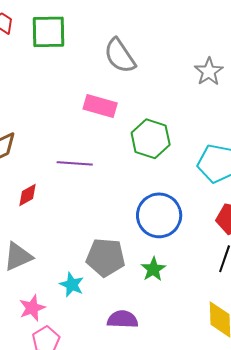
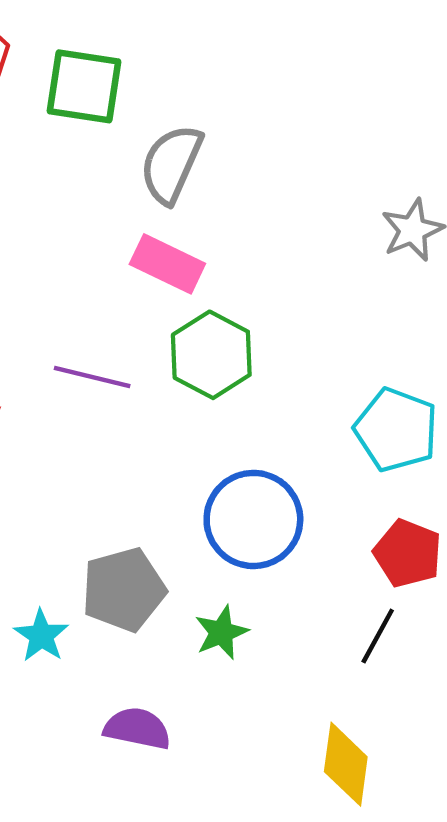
gray semicircle: (120, 56) -> (171, 164), moved, turned 48
green hexagon: (151, 139) -> (211, 355), moved
gray pentagon: (106, 257) -> (124, 590), turned -30

